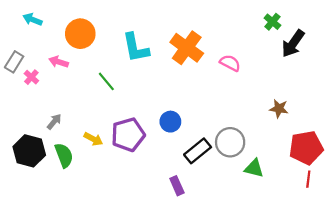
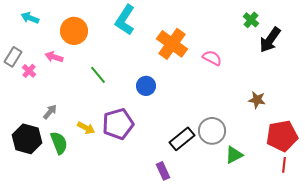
cyan L-shape: (136, 48) -> (125, 20), moved, turned 44
blue circle: (170, 122) -> (146, 86), moved
green triangle: (254, 168) -> (234, 155), turned -42

